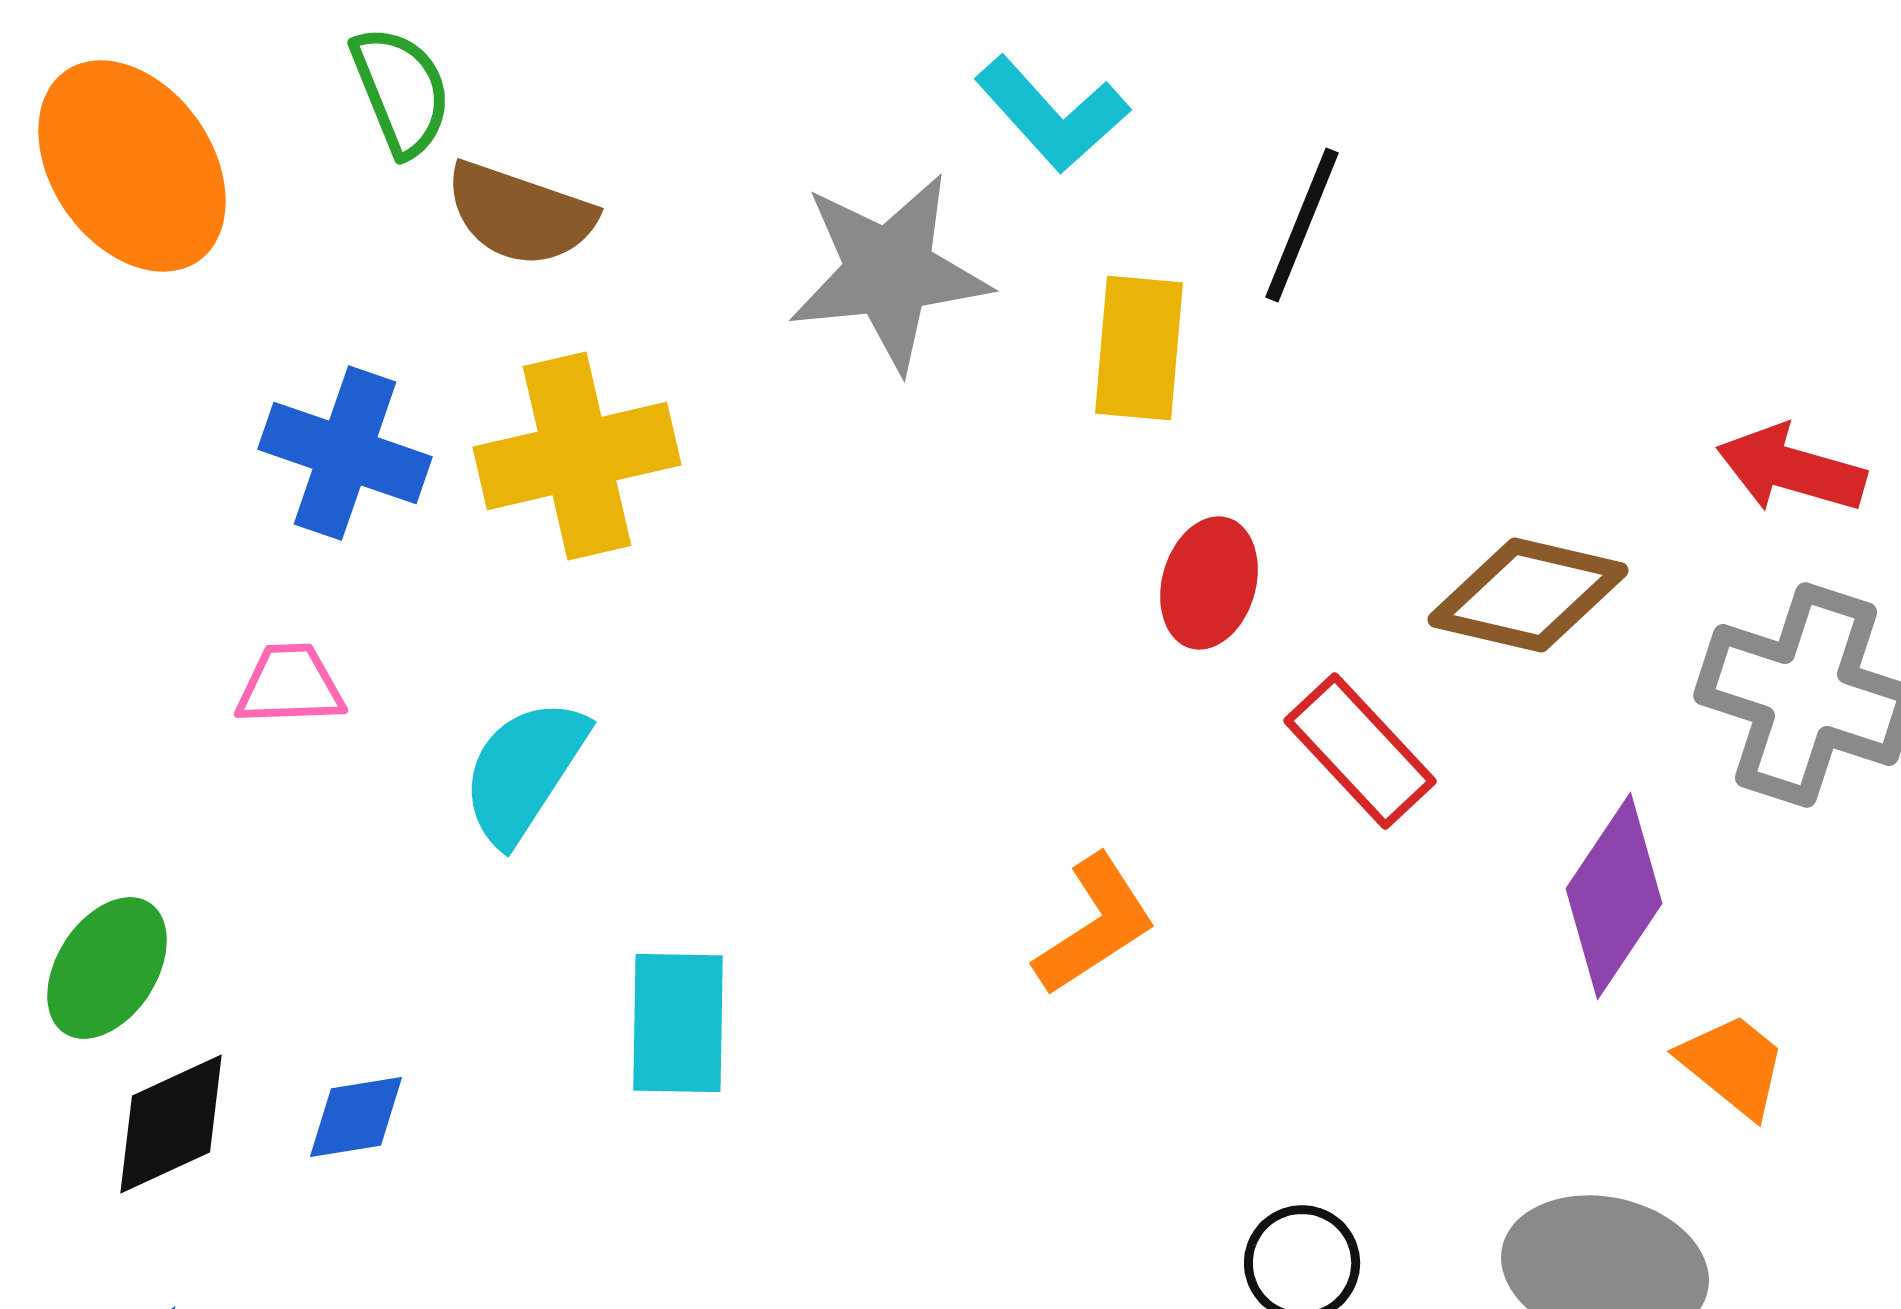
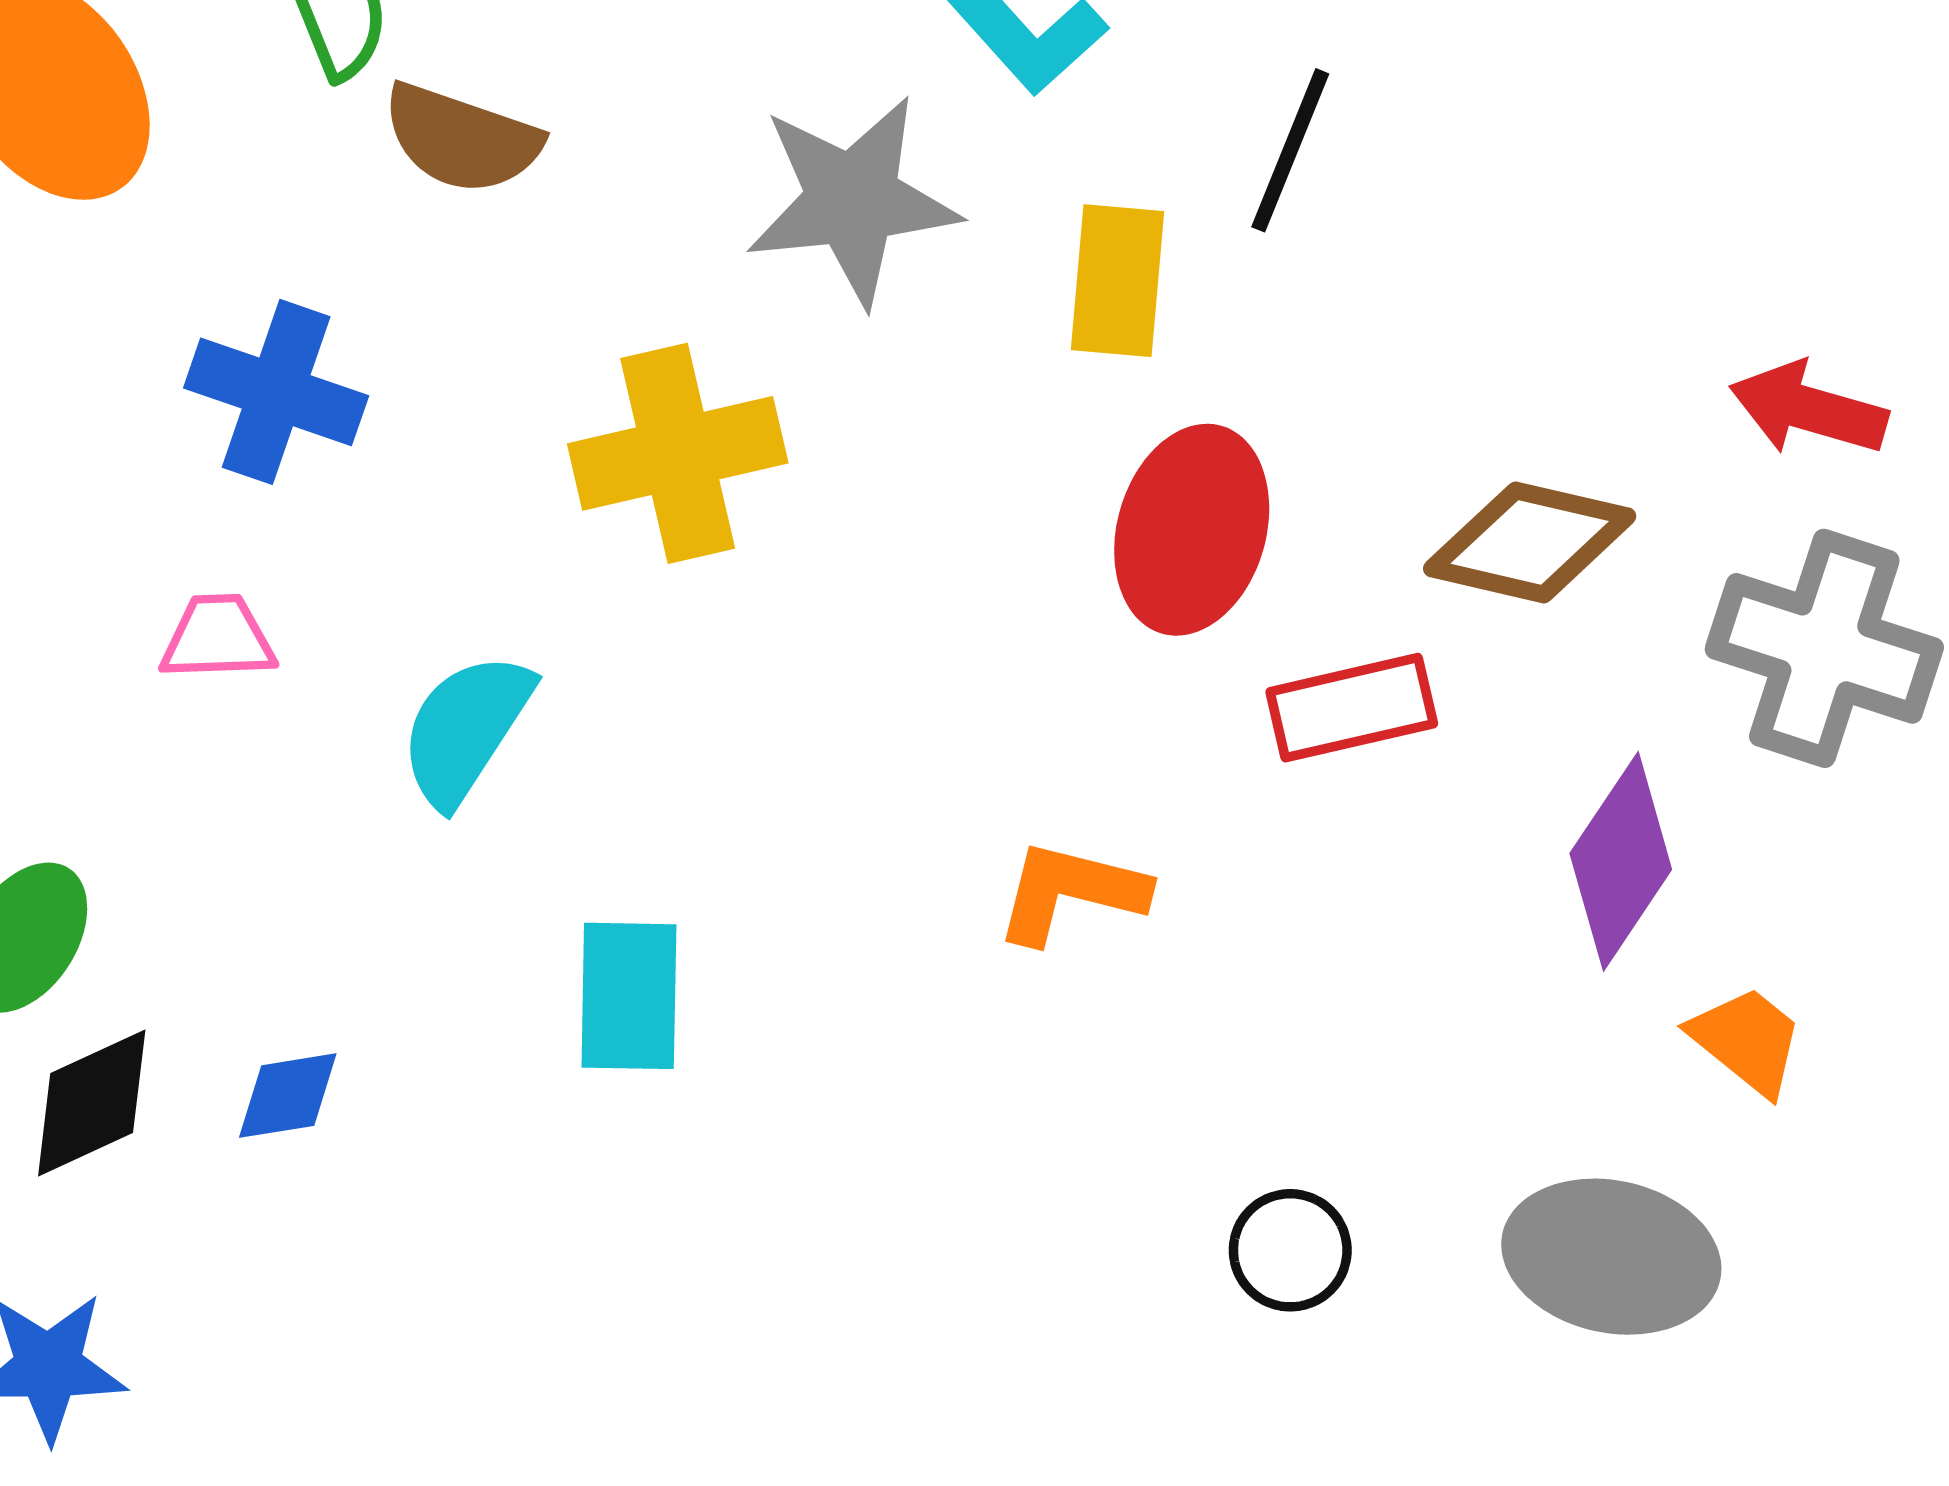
yellow cross: (577, 456) -> (678, 453), moved
red ellipse: (1209, 583) -> (1192, 530), size x1.5
red rectangle: (1360, 751) -> (1352, 708), turned -60
orange L-shape: (1095, 925) -> (1071, 892), turned -133

